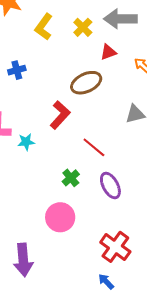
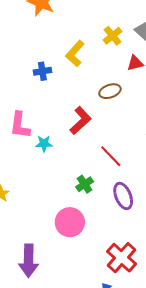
yellow L-shape: (44, 27) -> (75, 54), moved
brown ellipse: (86, 83) -> (110, 91), size x0.7

